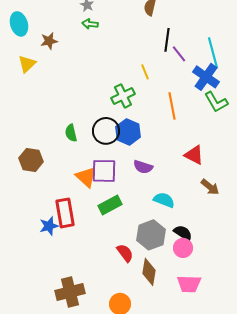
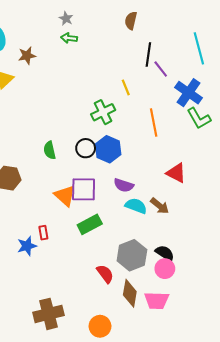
cyan line: (213, 53) -> (199, 48), moved
black circle: (106, 131) -> (86, 148), size x0.7
brown arrow: (210, 187) -> (160, 206), moved
cyan semicircle: (164, 200) -> (136, 206), moved
red rectangle: (65, 213) -> (43, 233), size x0.5
pink trapezoid: (189, 284) -> (157, 301), moved

